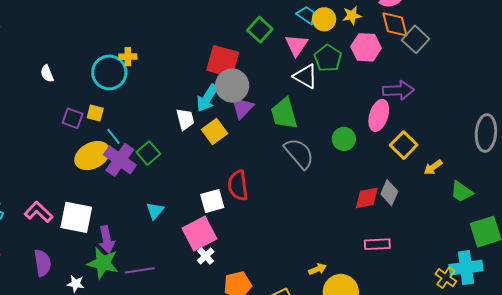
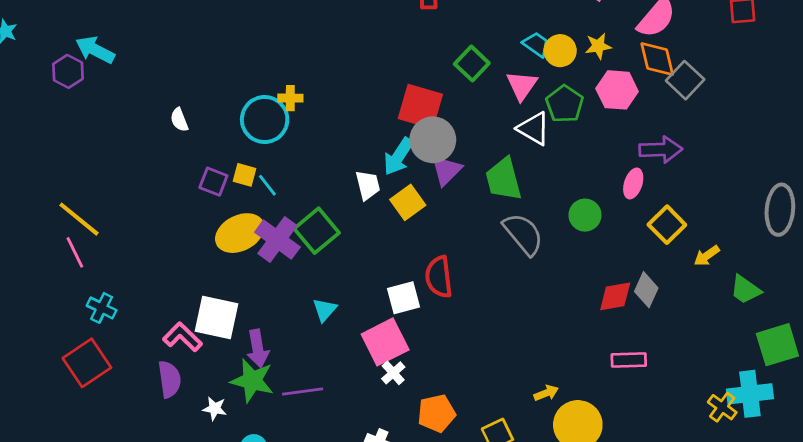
pink ellipse: (379, 115) -> (633, 183), size x0.7
cyan line: (114, 136) -> (267, 185), moved
green square: (148, 153) -> (317, 231), size x1.4
pink L-shape: (39, 212) -> (182, 337), moved

